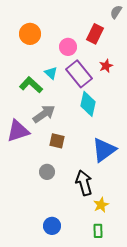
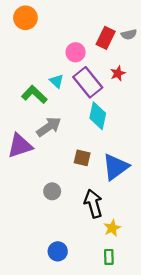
gray semicircle: (116, 12) -> (129, 34), moved, turned -136
orange circle: (30, 34) -> (25, 18), moved
brown square: (57, 141) -> (82, 158), moved

